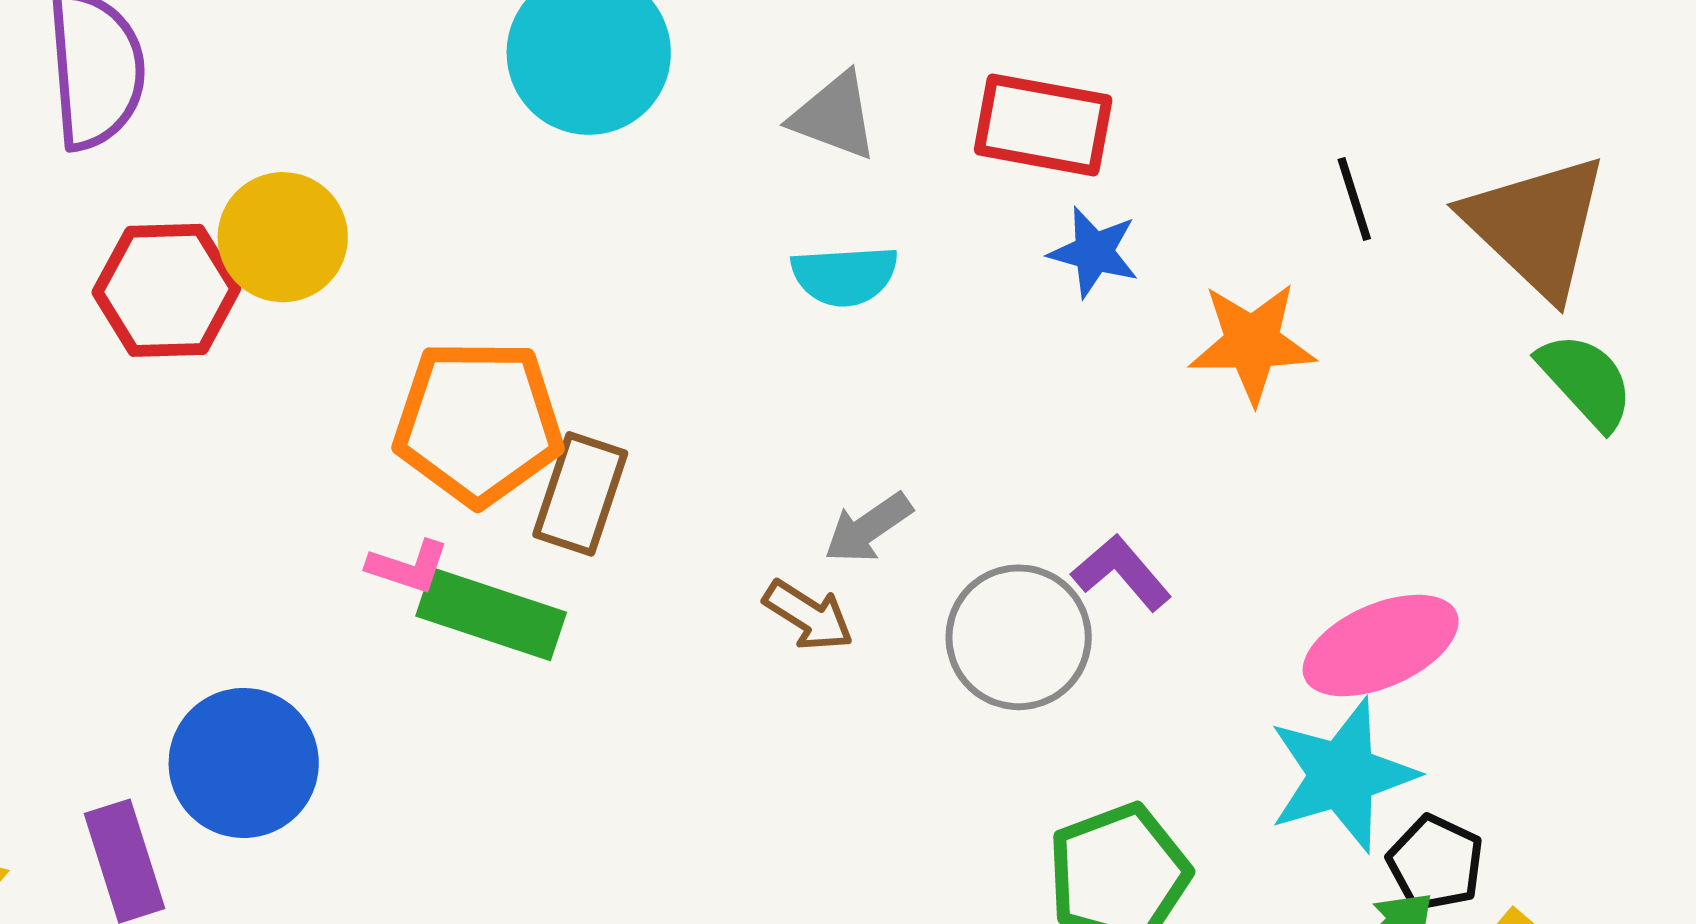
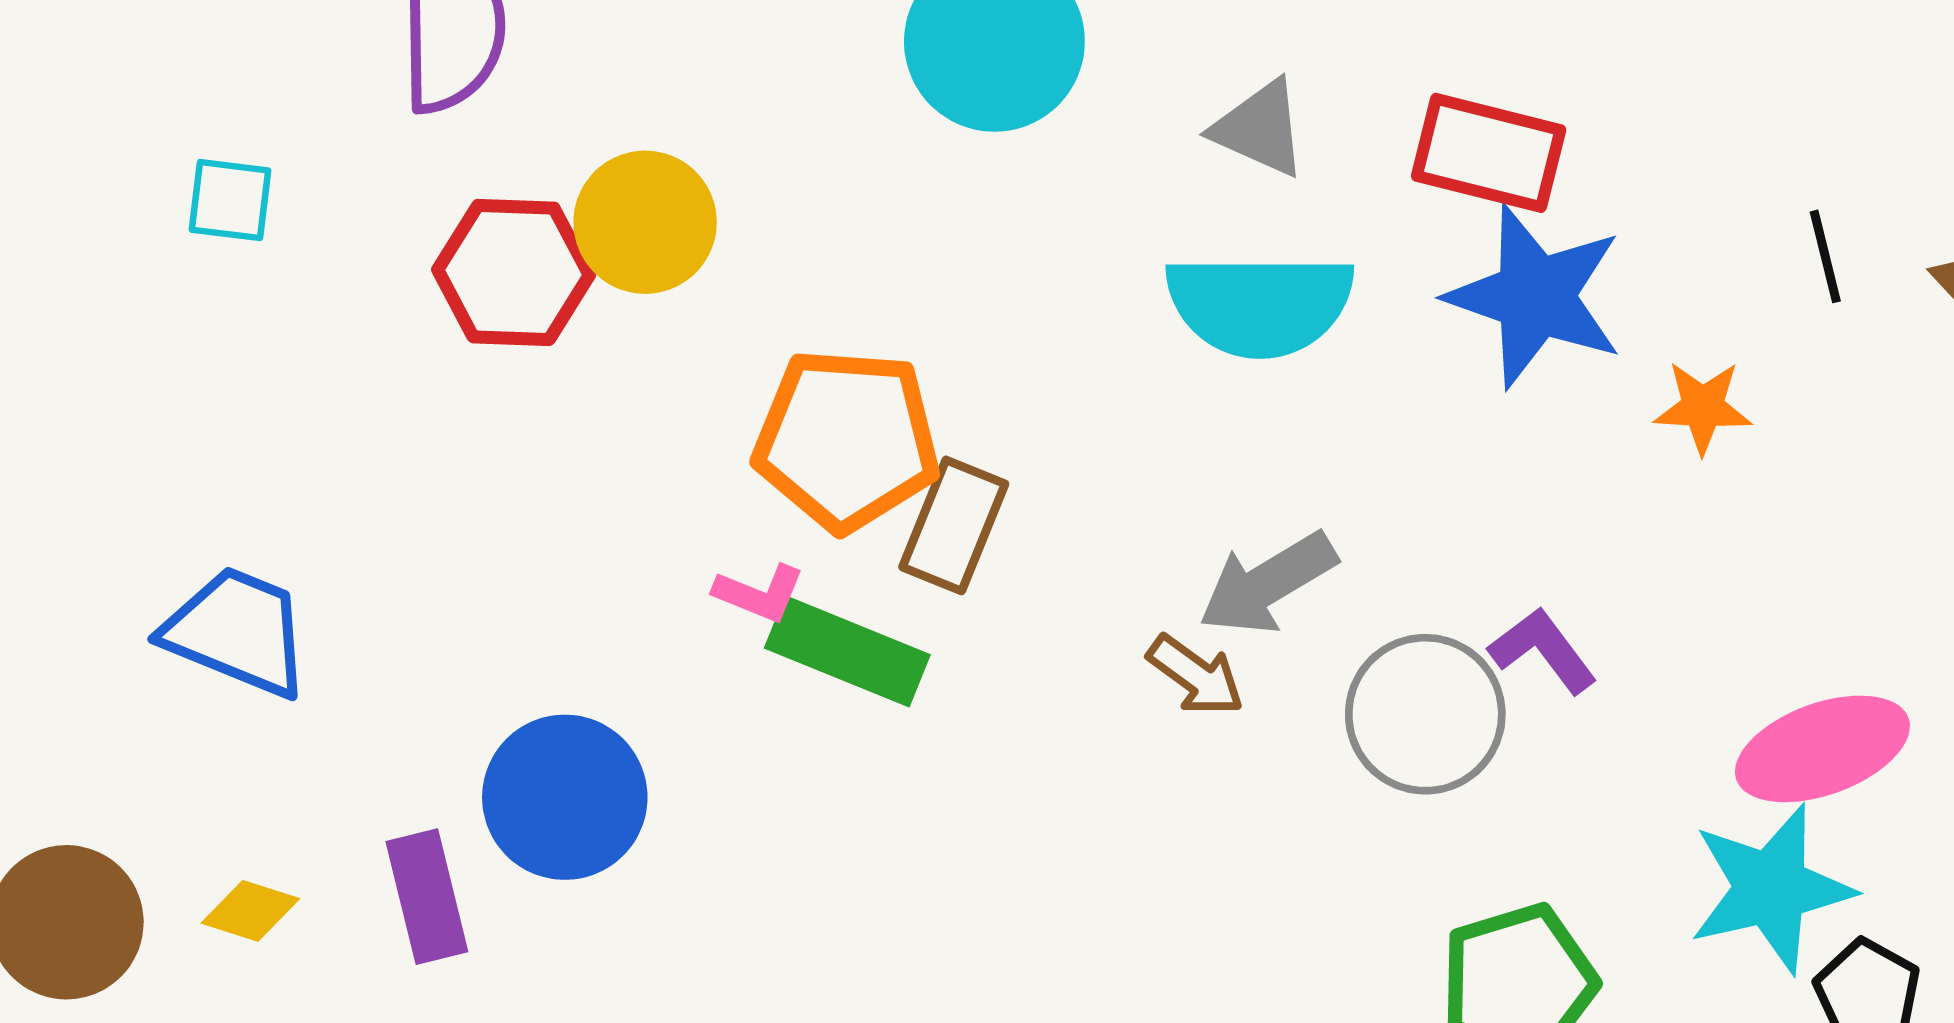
blue star: (1094, 252) -> (1535, 296), size x1.8
cyan semicircle: (845, 276) -> (1260, 305), size x1.6
orange star: (1252, 343) -> (1703, 407), size x0.7
gray arrow: (868, 528) -> (1268, 583), size x1.4

